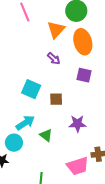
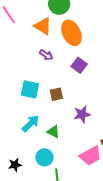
orange triangle: (56, 30) -> (43, 26), turned -30
purple square: (84, 75) -> (79, 65), turned 35
cyan circle: (14, 143) -> (44, 157), moved

